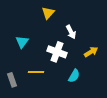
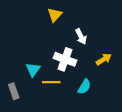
cyan triangle: (22, 42) -> (33, 70), moved
yellow line: (36, 72) -> (51, 82), moved

